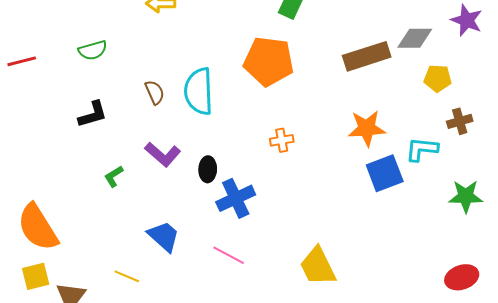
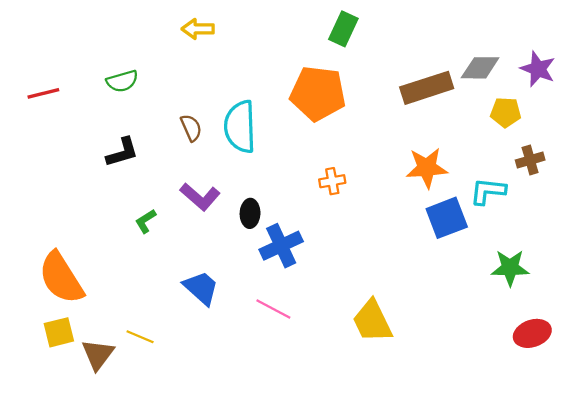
purple star: (467, 20) -> (538, 69), moved
green star: (466, 196) -> (510, 268), moved
yellow line: (127, 276) -> (140, 337), moved

